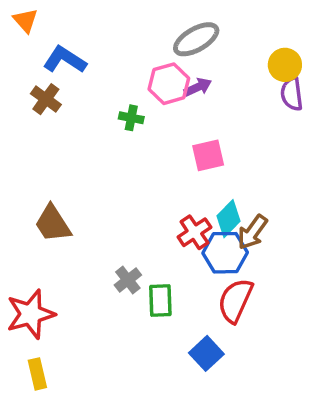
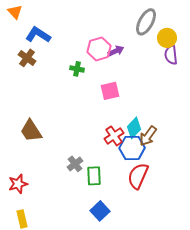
gray ellipse: (196, 39) -> (146, 22), moved, turned -32
pink square: (208, 155) -> (110, 91), moved
red star: (31, 314) -> (18, 184), size x0.7
blue square: (206, 353) -> (100, 211), moved

